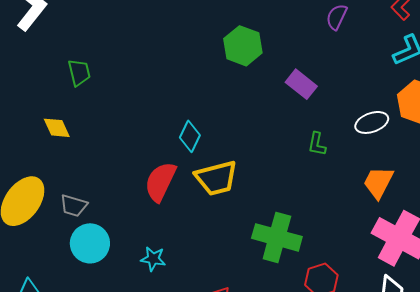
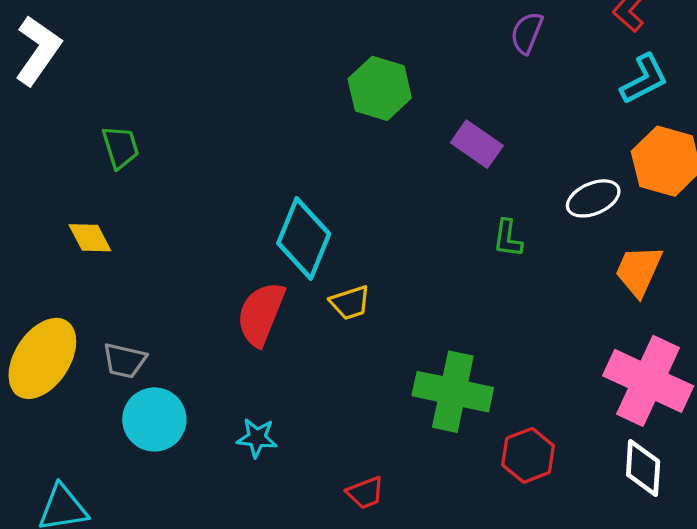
cyan diamond: (190, 136) -> (304, 238), size x1.6
yellow trapezoid: (216, 178) -> (350, 303), size x0.6
orange trapezoid: (378, 182) -> (639, 271), moved

